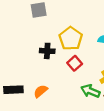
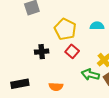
black cross: (47, 51) -> (42, 52), moved
orange semicircle: (41, 91) -> (56, 87), moved, turned -128

